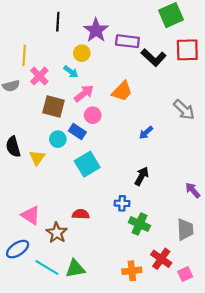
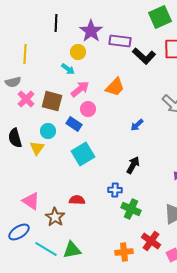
pink cross: (39, 76) -> (26, 99), moved
cyan circle: (58, 139) -> (48, 131), moved

